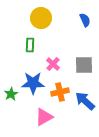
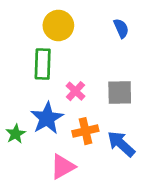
green rectangle: (30, 45) -> (43, 64), size x1.5
blue star: (33, 83) -> (47, 118), turned -30

